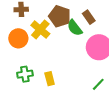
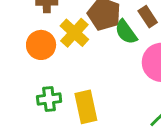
yellow rectangle: (50, 79) -> (86, 107), size x1.5

